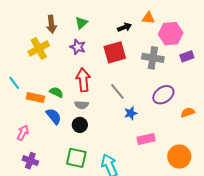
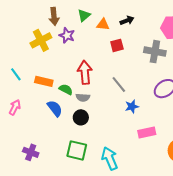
orange triangle: (148, 18) -> (103, 24), moved
purple star: (78, 47) -> (67, 35), moved
red square: (115, 52) -> (117, 45), size x0.6
green semicircle: (56, 92) -> (66, 89), moved
orange rectangle: (35, 98) -> (44, 81), moved
pink arrow: (23, 133) -> (15, 107), moved

